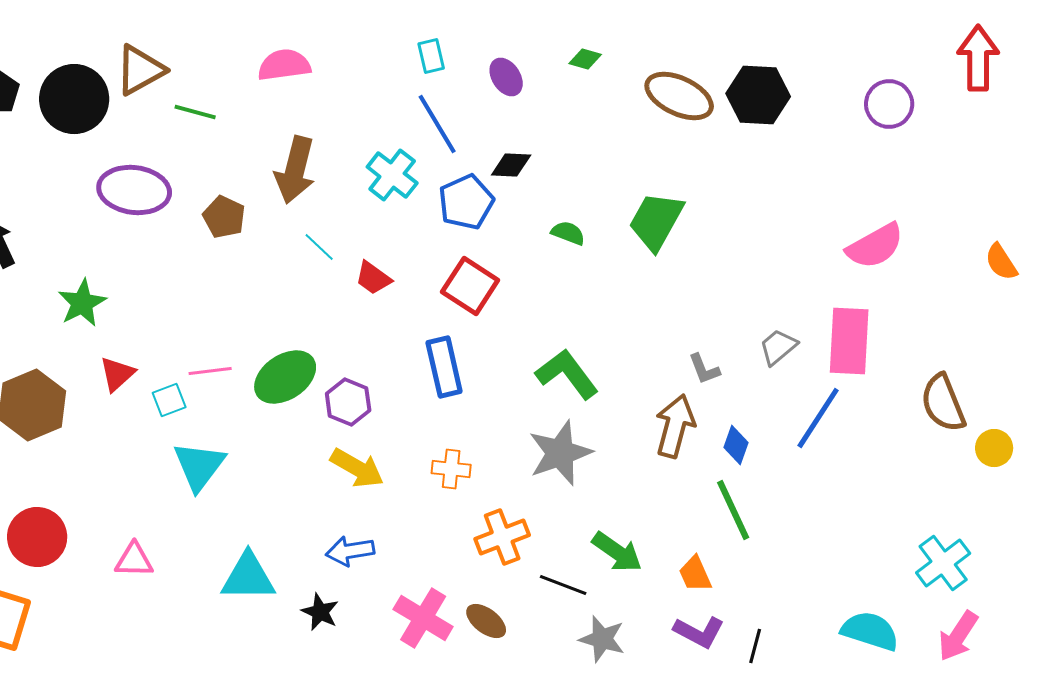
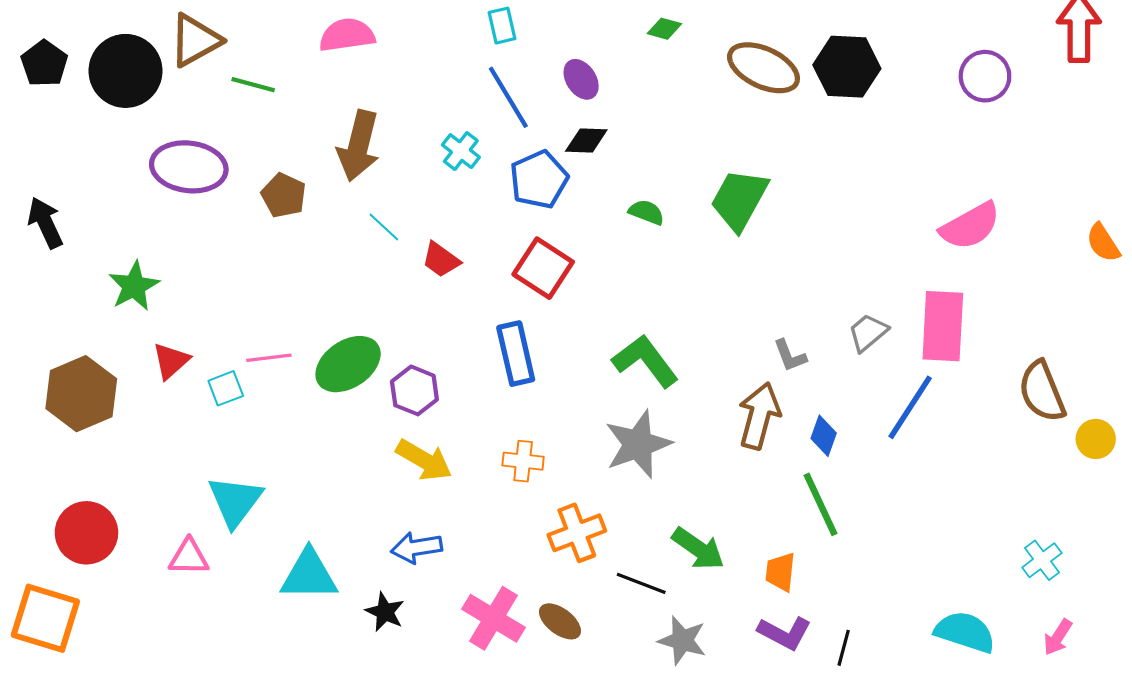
purple ellipse: (506, 77) -> (581, 79), moved
cyan cross: (392, 175) -> (461, 151), size x0.7
cyan triangle: (199, 466) -> (235, 501), moved
cyan cross: (943, 563) -> (1042, 560), size x0.7
orange trapezoid: (695, 574) -> (780, 572), turned 30
pink arrow: (958, 636) -> (1058, 637), size x0.7

